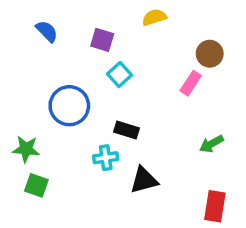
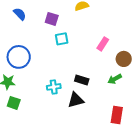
brown circle: (210, 54) -> (124, 59), moved
cyan square: (120, 75) -> (62, 39), turned 32
blue circle: (69, 106) -> (19, 57), moved
black rectangle: (127, 130) -> (82, 80), moved

